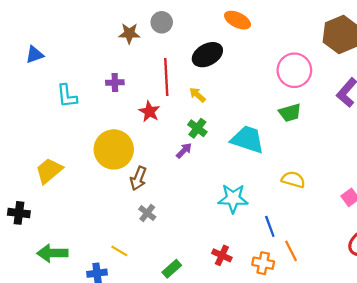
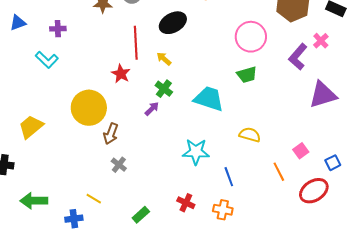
purple cross: (115, 83) -> (58, 29), moved
cyan L-shape: (67, 96) -> (47, 60), turned -40
orange line: (291, 251) -> (279, 172), moved

